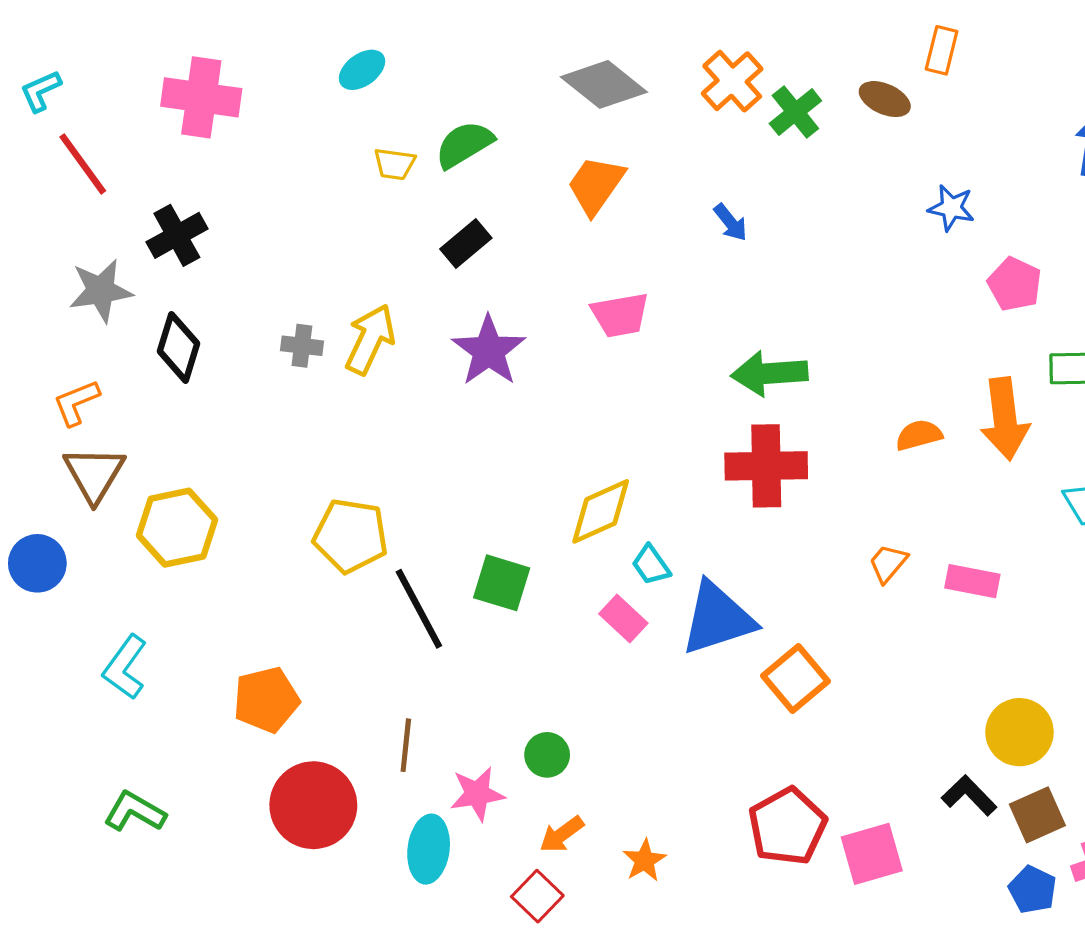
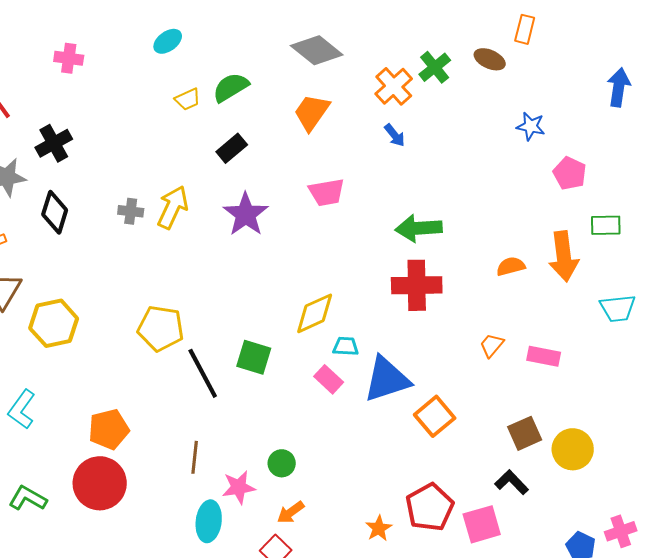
orange cross: (732, 81) -> (394, 86), moved
pink cross: (201, 97) -> (69, 58), size x0.6
yellow trapezoid: (394, 164) -> (188, 99), turned -32
cyan trapezoid: (651, 565) -> (346, 346), turned 128
black L-shape: (969, 795) -> (512, 482), moved
red circle: (313, 805) -> (100, 483), moved
brown square: (1037, 815) -> (525, 433), moved
orange star: (644, 860) -> (379, 528), moved

